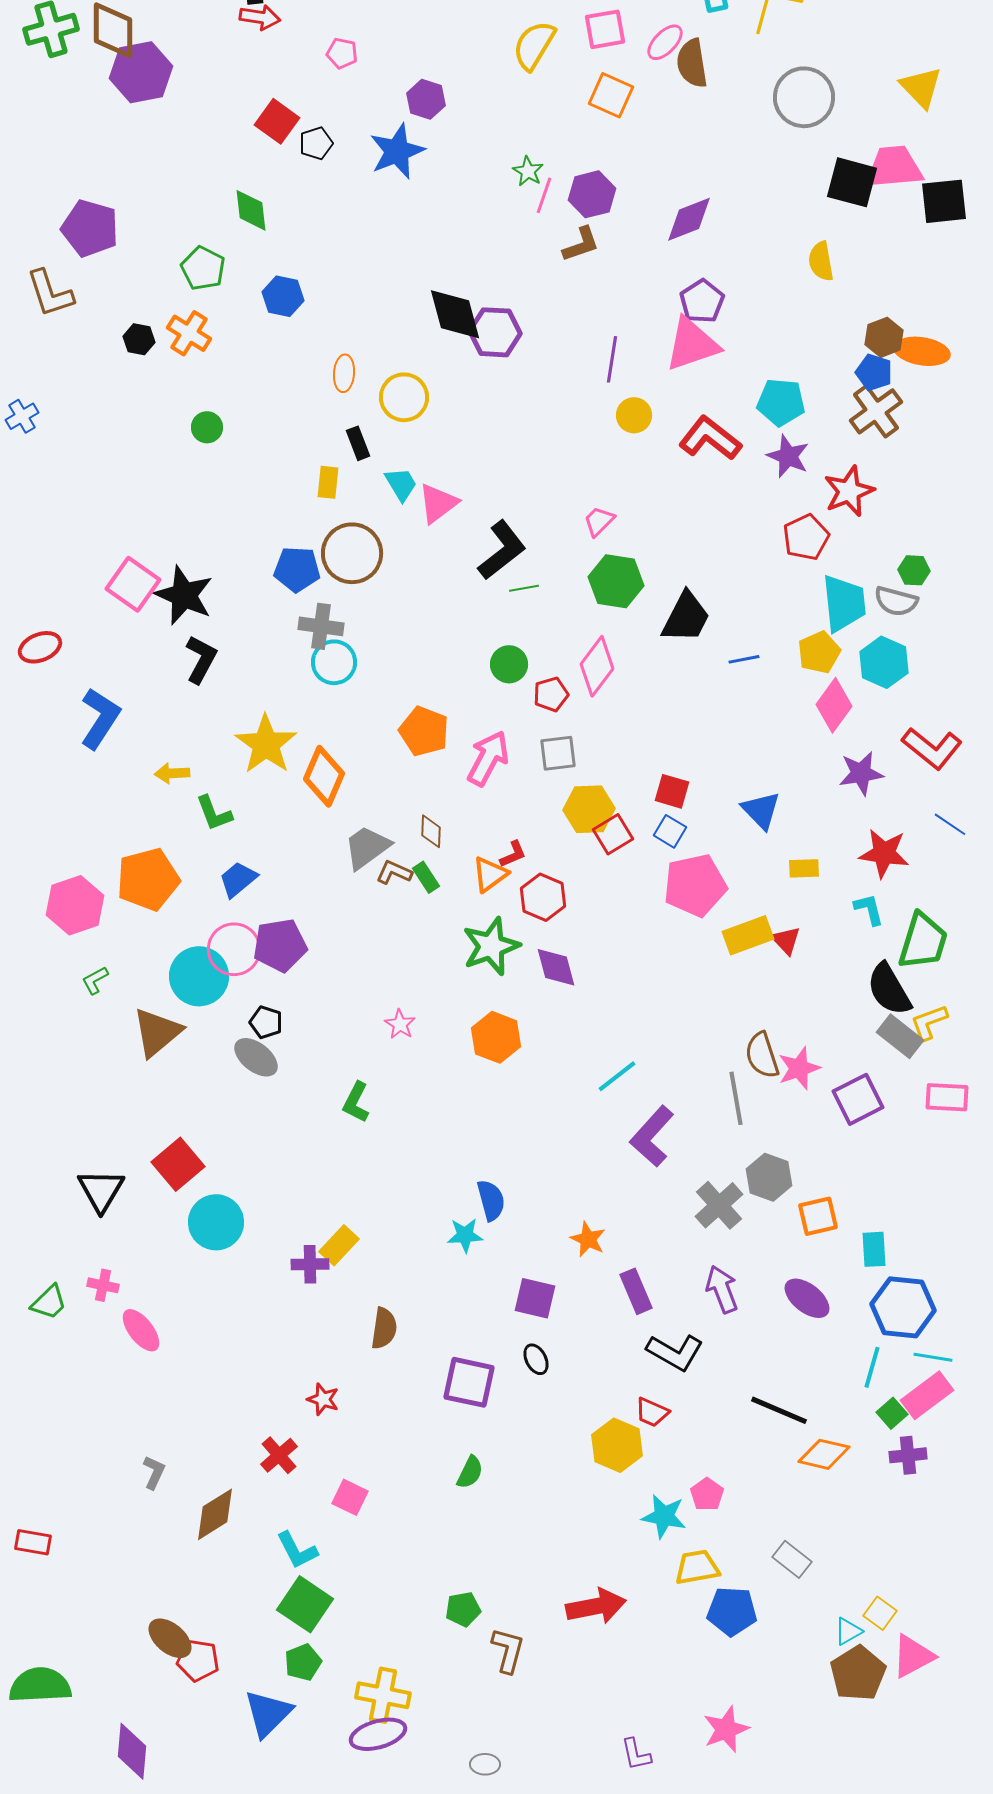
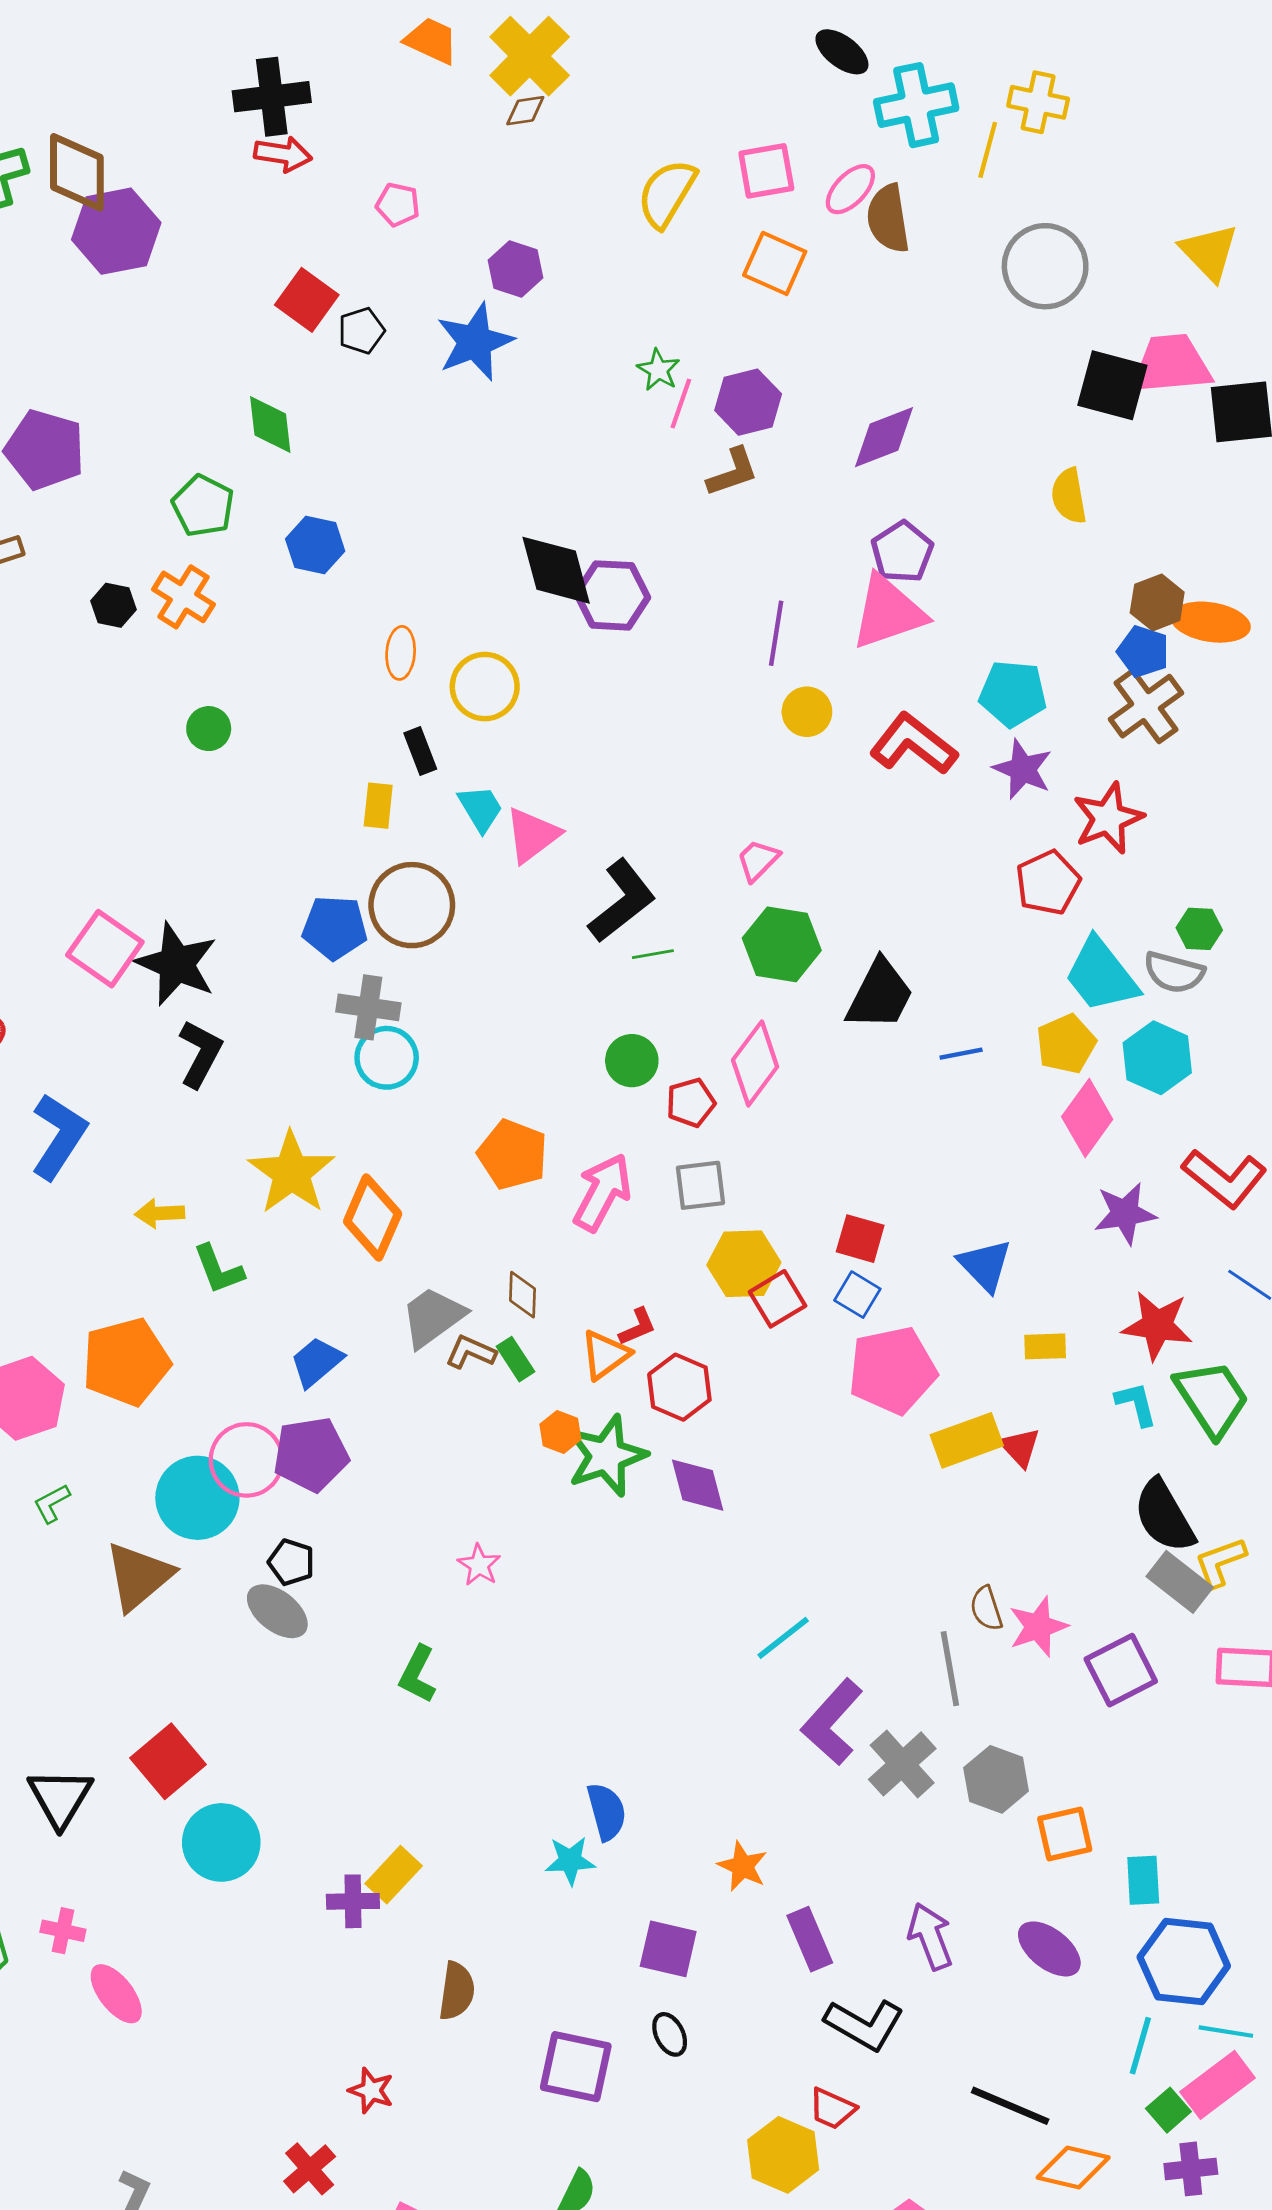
cyan trapezoid: (844, 603) -> (1101, 975), turned 148
blue trapezoid: (238, 879) -> (317, 1362), moved
green trapezoid: (923, 941) -> (1212, 1398), moved, turned -50
orange hexagon: (496, 1037) -> (560, 1432), moved, size x0.6
brown semicircle: (762, 1055) -> (986, 1608), size x0.7
gray cross: (719, 1205) -> (902, 1764), moved

